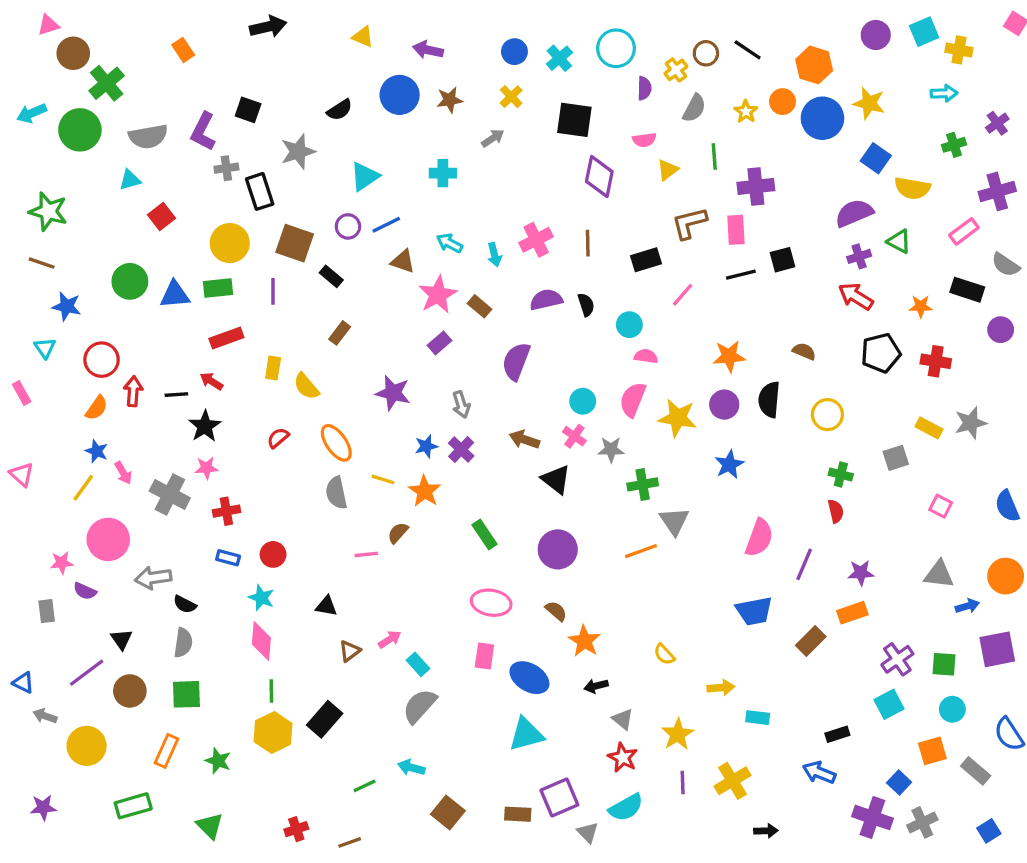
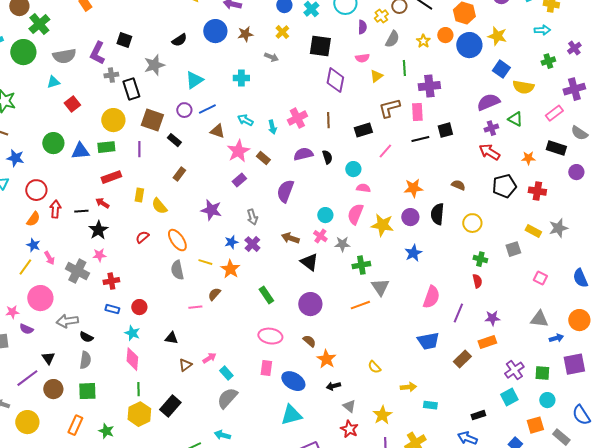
gray arrow: (493, 138) -> (271, 57), turned 56

